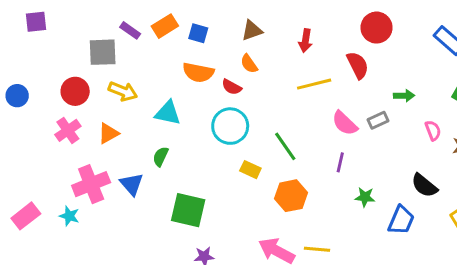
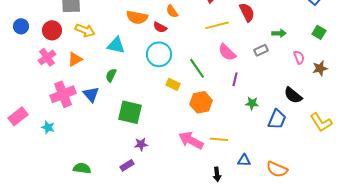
blue circle: (17, 96) -> (21, 26), moved
pink semicircle: (345, 123) -> (227, 52), moved
cyan star: (69, 216) -> (48, 127), moved

